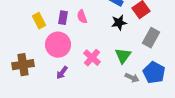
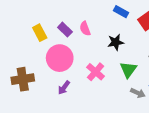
purple rectangle: (63, 18) -> (65, 30), turned -56
black star: (119, 23) -> (116, 42), moved

